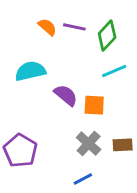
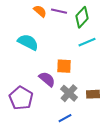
cyan semicircle: (30, 71) -> (28, 42), turned 40
purple semicircle: (66, 95) -> (47, 79), moved
orange square: (94, 105) -> (64, 66), moved

